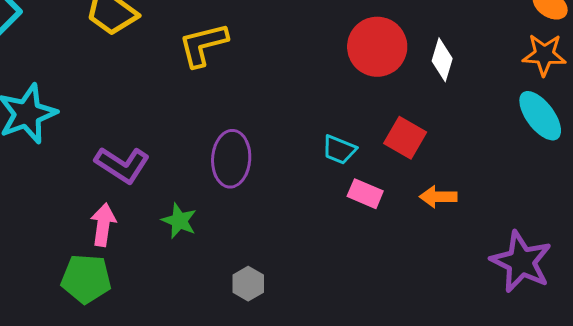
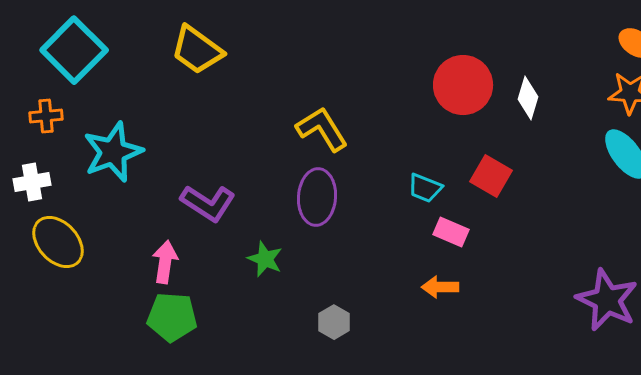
yellow L-shape: (203, 45) -> (322, 129), moved, turned 72
orange arrow: (438, 197) -> (440, 287), moved
pink arrow: (103, 225) -> (165, 262), moved

